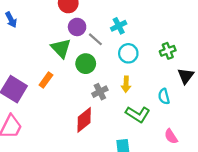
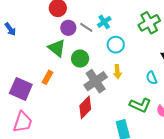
gray line: (95, 39) -> (86, 27), moved
green cross: (168, 51) -> (149, 23), moved, size x1.5
gray cross: (100, 92) -> (96, 81), size x1.6
green L-shape: (138, 114) -> (140, 105), moved

